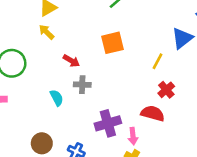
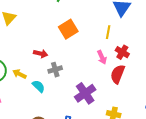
yellow arrow: (46, 32) -> (19, 74), moved
red semicircle: (153, 113) -> (118, 74), turned -66
pink arrow: (133, 136) -> (102, 57), moved

